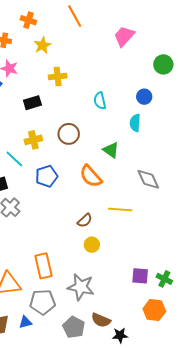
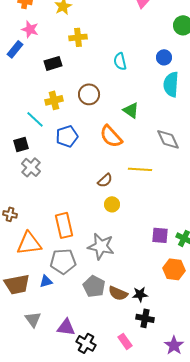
cyan semicircle: (135, 123) -> (171, 84), moved, size x1.4
brown semicircle: (101, 320) -> (118, 293), moved

